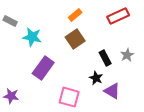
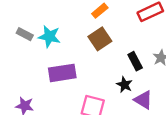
gray rectangle: (10, 21) -> (25, 34), moved
purple rectangle: (43, 68) -> (62, 73), turned 45

